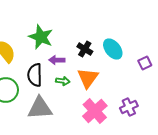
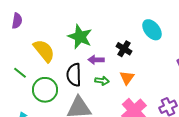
cyan ellipse: (113, 49) -> (152, 30), moved
orange triangle: (88, 78) -> (127, 78), size x0.7

